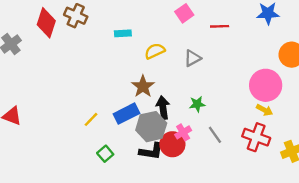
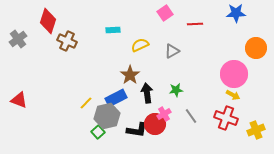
brown cross: (76, 16) -> (67, 41), moved
gray hexagon: (151, 127) -> (107, 116), moved

